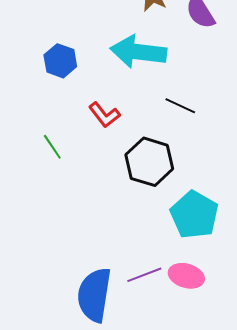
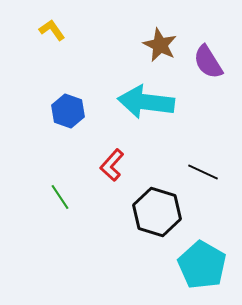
black line: (180, 106) -> (203, 172), moved
red L-shape: (104, 115) -> (112, 165), turned 80

